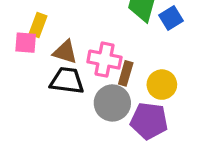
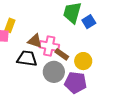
brown triangle: (65, 52) -> (35, 41), moved
brown rectangle: (126, 73) -> (62, 54), turned -72

